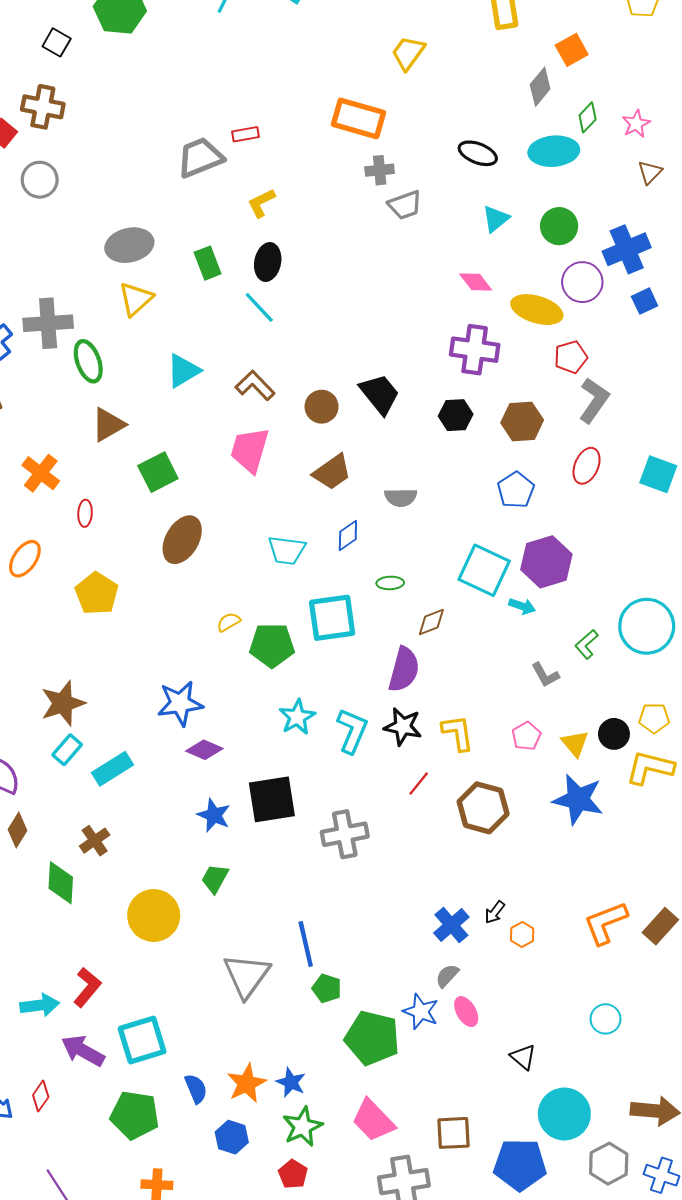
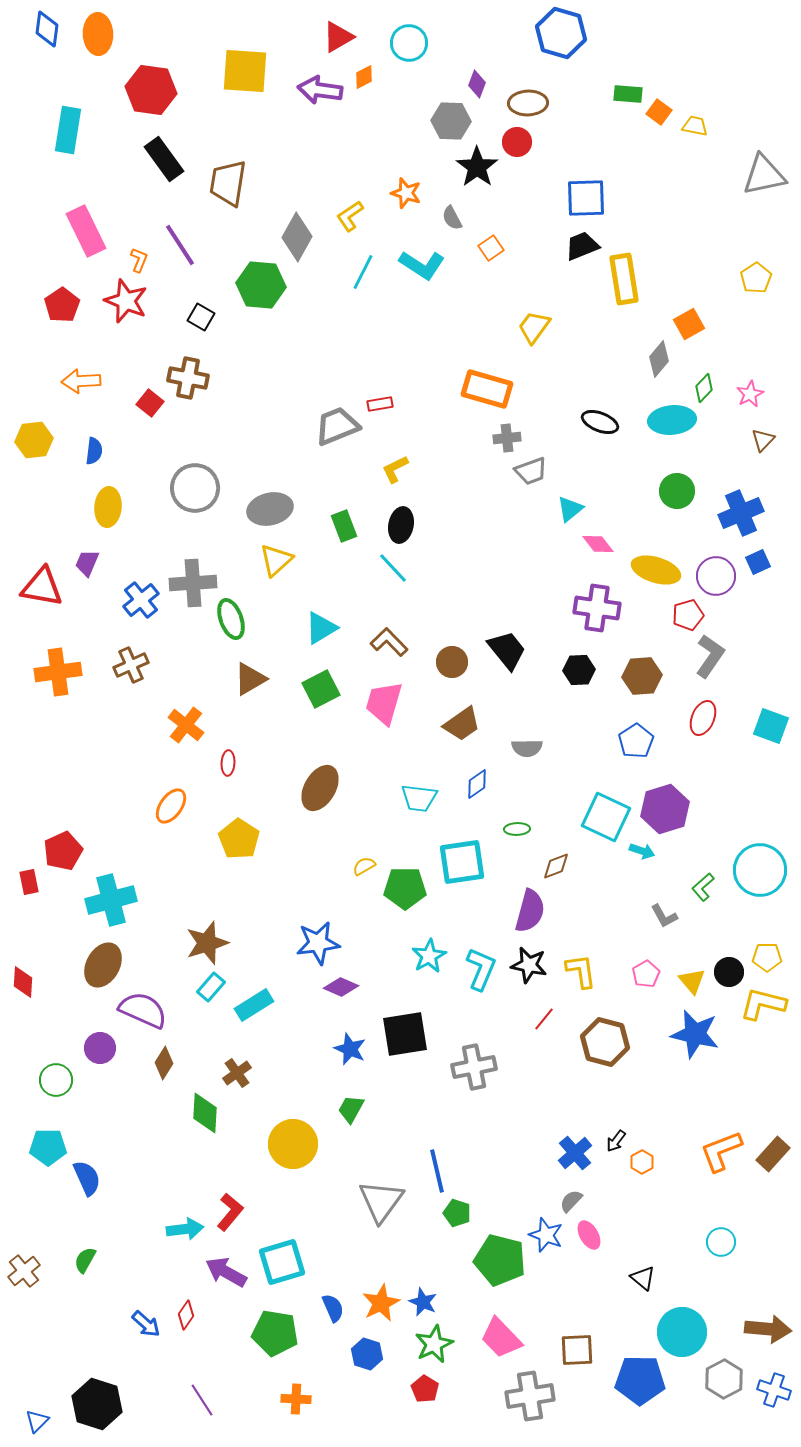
gray circle: (40, 180) -> (195, 488), moved, size x1.4
cyan triangle: (496, 219) -> (570, 509), moved
purple circle: (582, 282) -> (716, 576), moved
green square: (158, 472) -> (321, 689), moved

